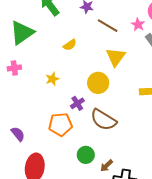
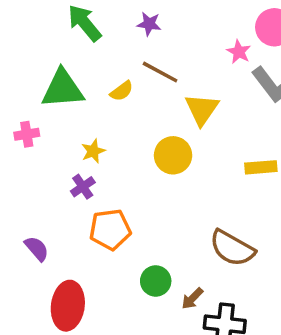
brown line: (108, 26) -> (160, 72), moved
green triangle: (22, 33) -> (63, 89), moved, turned 32
purple cross: (77, 103) -> (83, 187), moved
brown semicircle: (103, 120) -> (232, 248), moved

